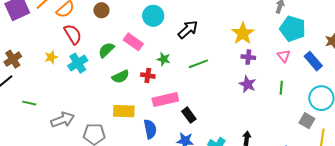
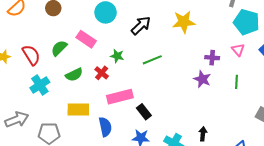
yellow star: (243, 33) -> (184, 22), moved, turned 30
red semicircle: (73, 34) -> (31, 55), moved
purple cross: (248, 57) -> (212, 58), moved
cyan cross: (78, 63) -> (40, 85), moved
red cross: (148, 76) -> (102, 73), turned 32

